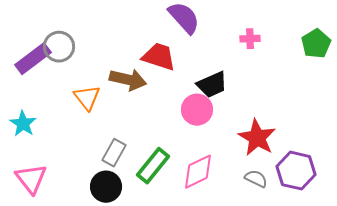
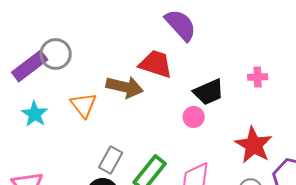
pink cross: (250, 39) -> (258, 77), moved
pink circle: (197, 110) -> (194, 117), size x0.7
cyan star: (23, 124) -> (35, 114), moved

